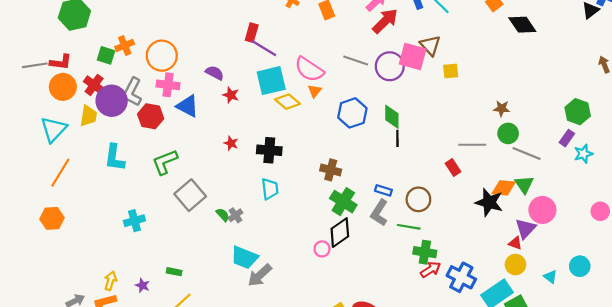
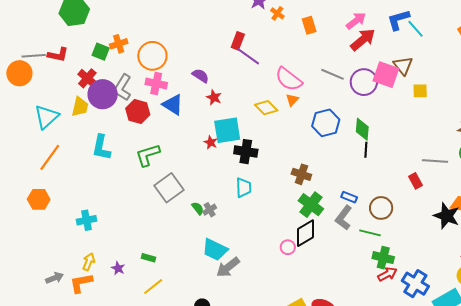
cyan square: (271, 81) -> (227, 130), moved
orange circle: (63, 87) -> (19, 73), moved
cyan cross: (134, 221) -> (87, 220), moved

